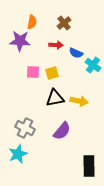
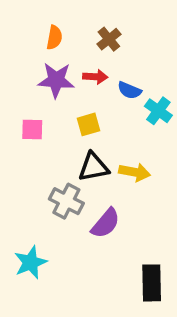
purple star: (20, 41) -> (56, 80), moved
pink square: (33, 72) -> (32, 130), moved
gray cross: (25, 128) -> (66, 201), moved

